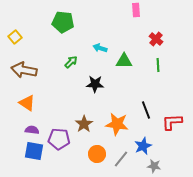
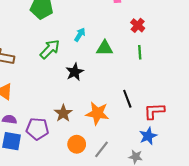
cyan arrow: (100, 48) -> (80, 35), turned 104
green arrow: (71, 62) -> (50, 49), size x1.5
black star: (95, 84) -> (75, 72), turned -30
blue star: (143, 146) -> (148, 136), moved

